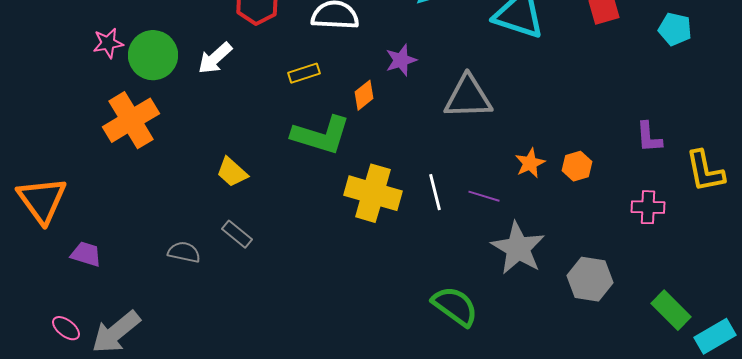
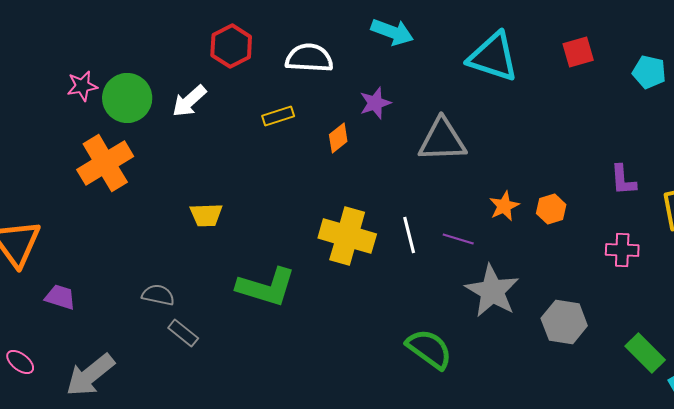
green L-shape: (321, 135) -> (266, 287), moved
yellow trapezoid: (232, 172) -> (206, 215), turned -44
gray rectangle: (237, 234) -> (183, 333), moved
pink ellipse: (66, 328) -> (20, 362), moved

